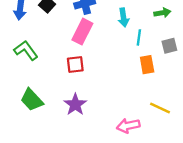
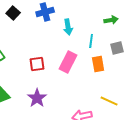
cyan arrow: (124, 17) -> (68, 27), moved
pink rectangle: (82, 32) -> (68, 62), moved

